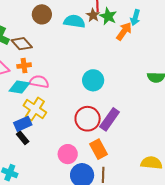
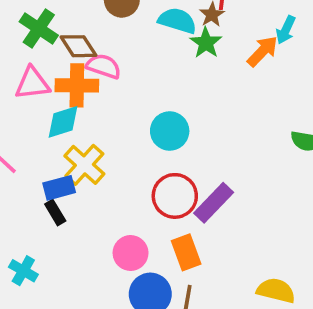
green star: (108, 16) -> (206, 43), moved
orange cross: (24, 66) -> (77, 85), size x1.6
cyan circle: (93, 80) -> (170, 131), moved
pink semicircle: (39, 82) -> (104, 66), moved
cyan diamond: (19, 87) -> (63, 122), turned -35

